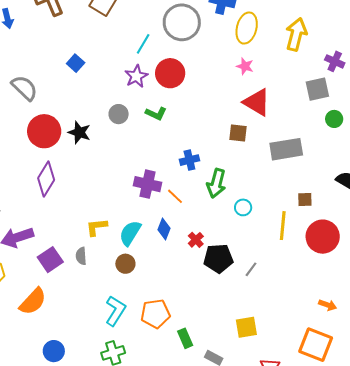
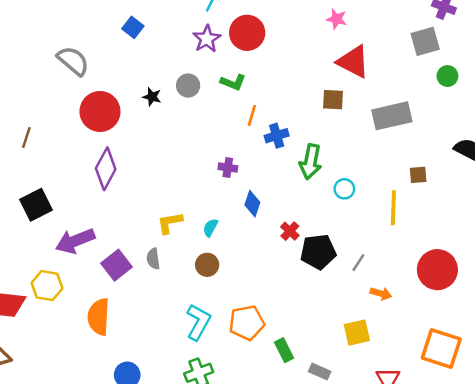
black star: (79, 132) -> (152, 97), moved, size x0.7
purple cross: (147, 184) -> (228, 168), size x0.6
orange line: (175, 196) -> (252, 115), moved, turned 66
blue diamond: (164, 229) -> (252, 204), moved
cyan semicircle: (130, 233) -> (210, 228), size x0.6
red circle: (323, 237) -> (437, 270), moved
orange semicircle: (33, 301) -> (99, 317), turned 144
orange arrow: (328, 305) -> (381, 294), moved

